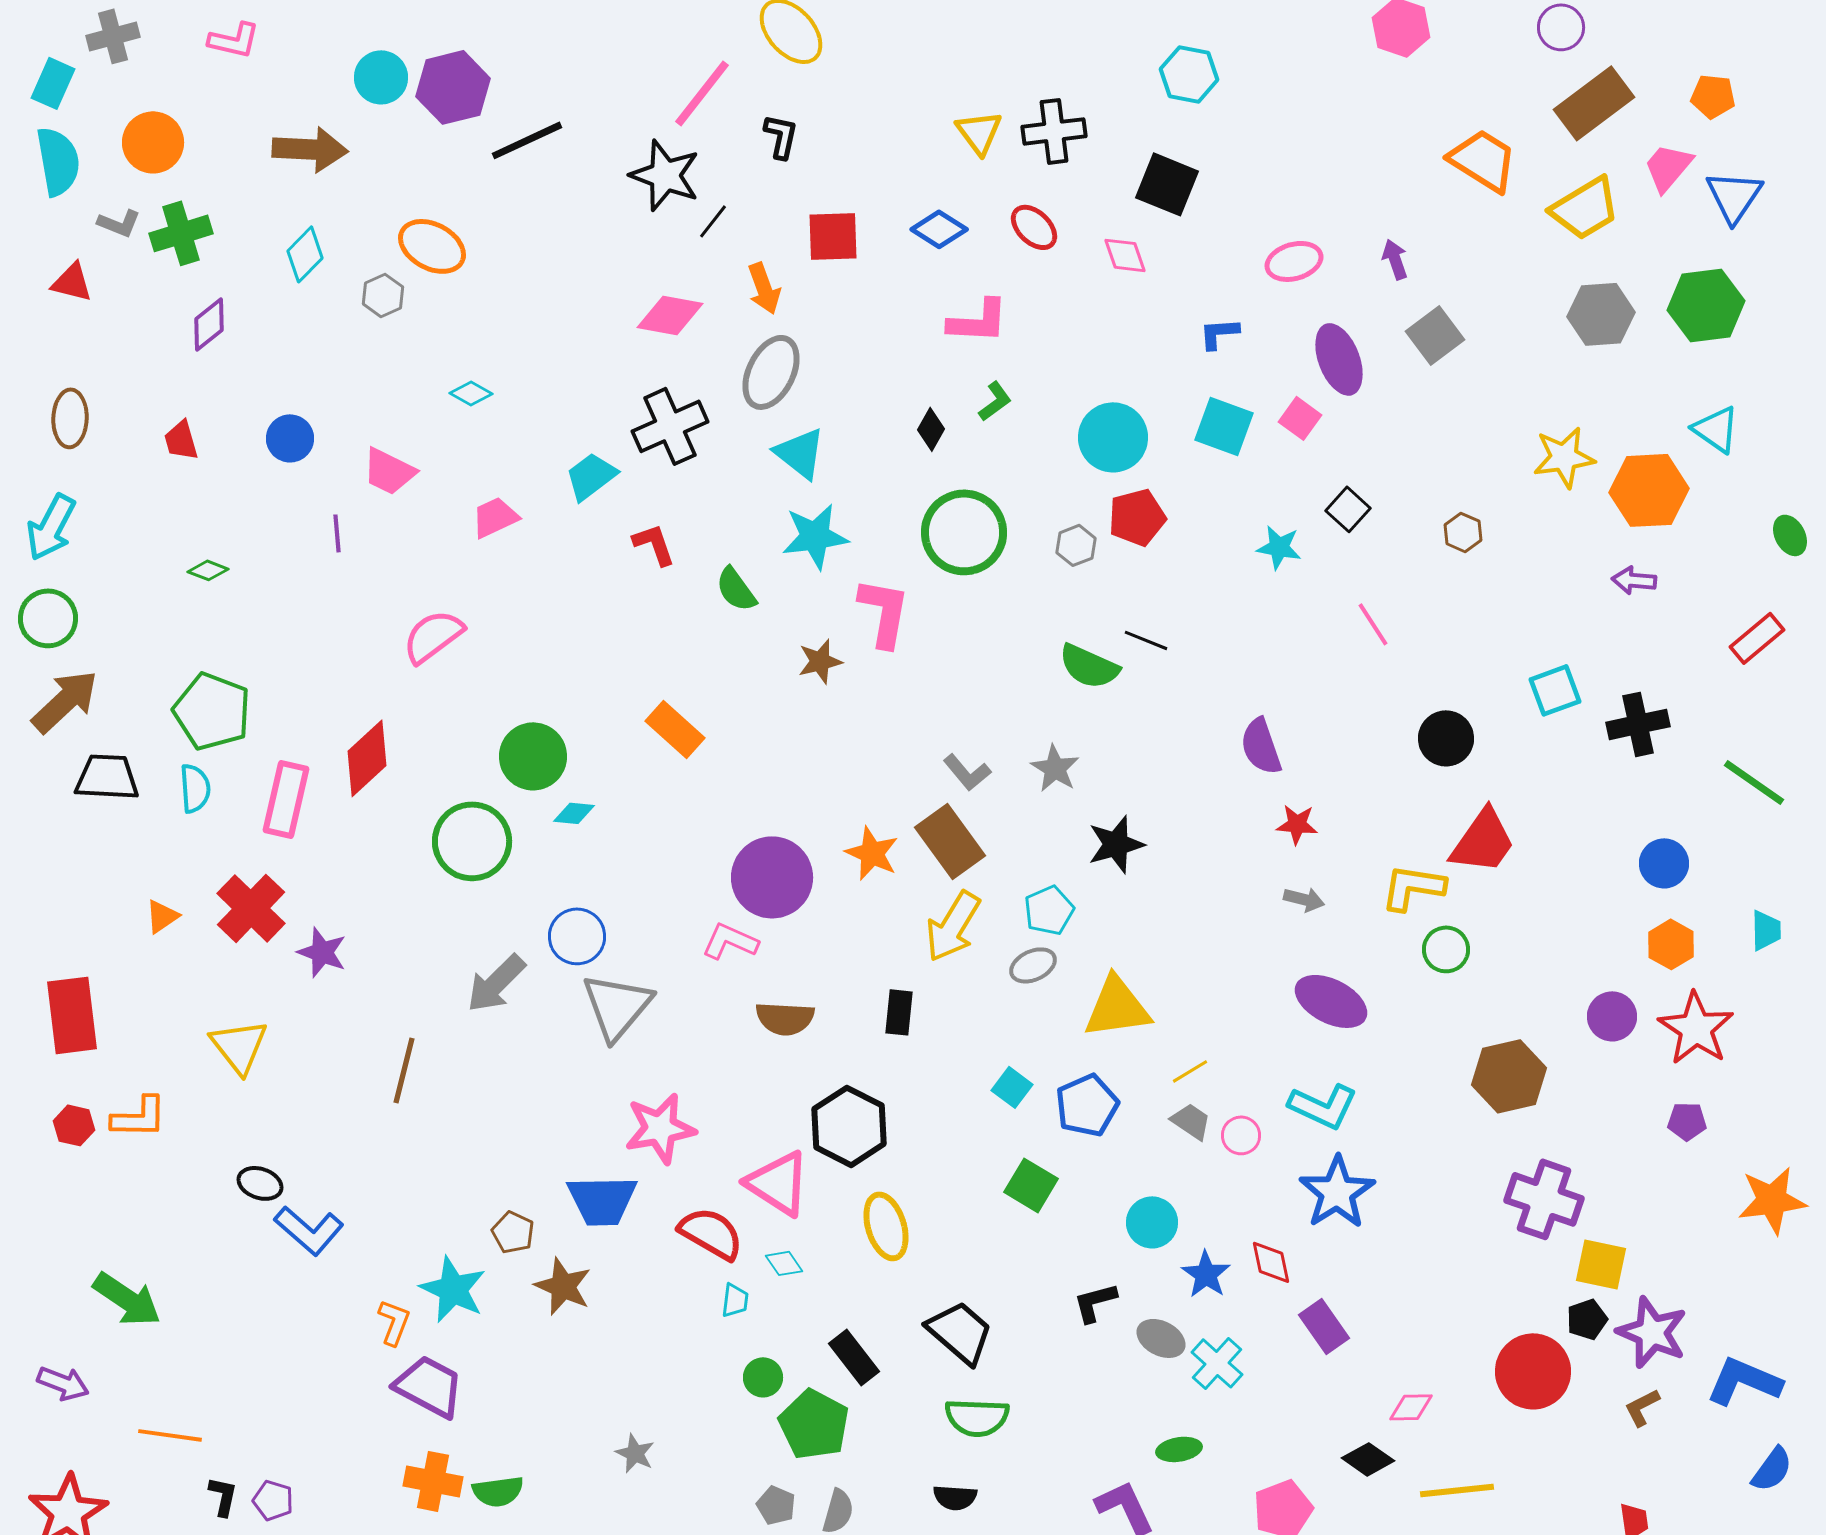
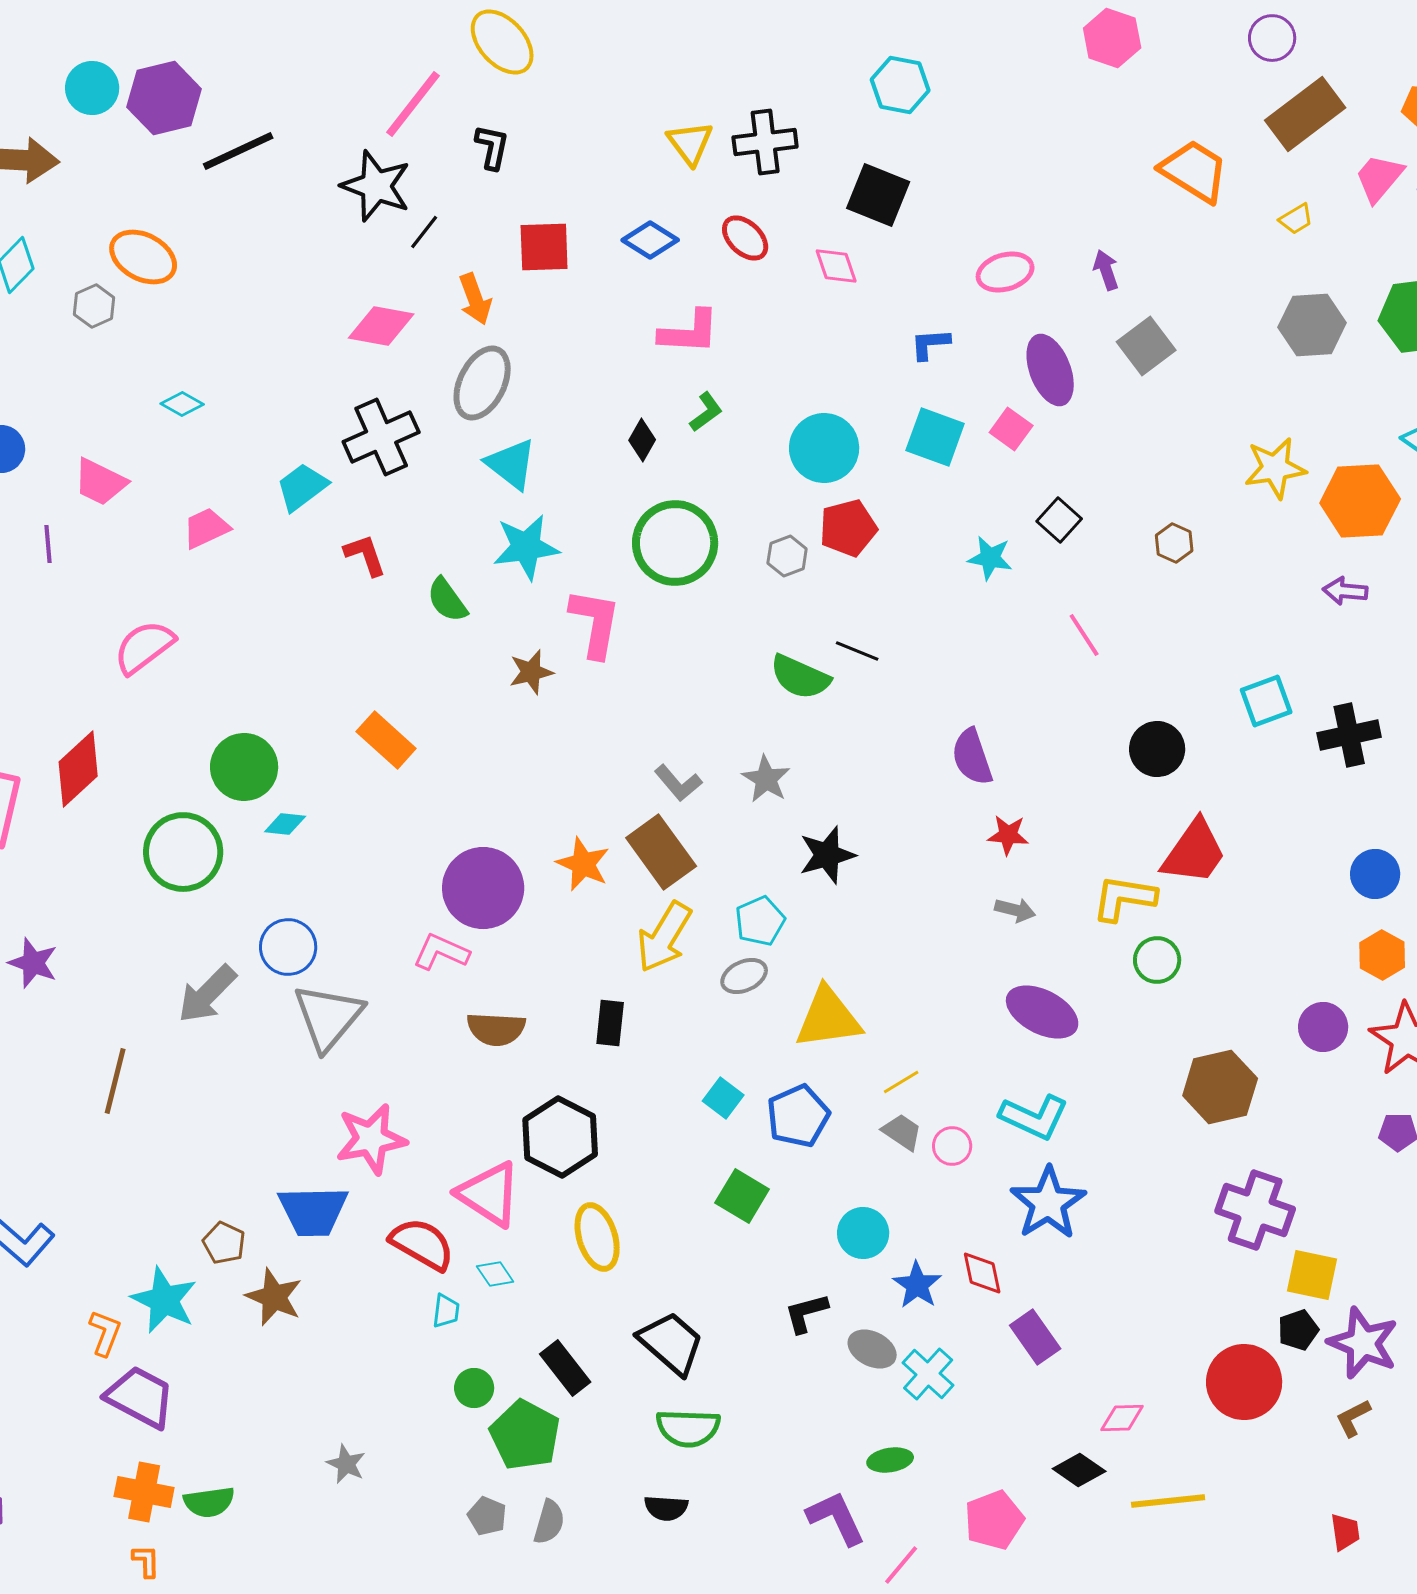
yellow trapezoid: (1585, 208) -> (1296, 219), size x0.5

